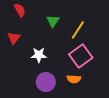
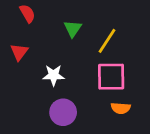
pink square: (81, 56) -> (111, 77), turned 35
orange semicircle: (74, 79) -> (121, 108), moved

